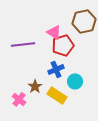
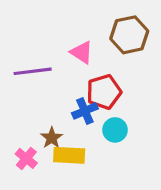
red pentagon: (63, 45) -> (104, 92), moved
yellow rectangle: (57, 95) -> (69, 155), moved, turned -30

